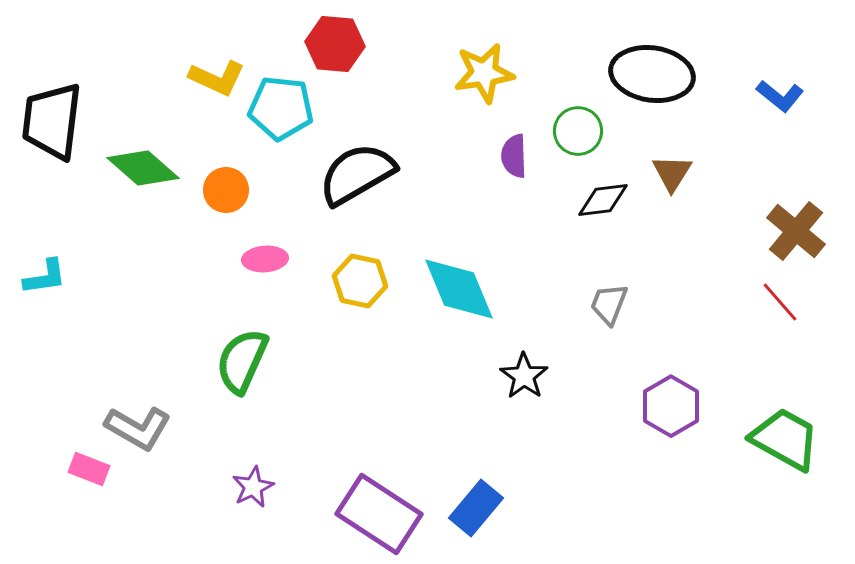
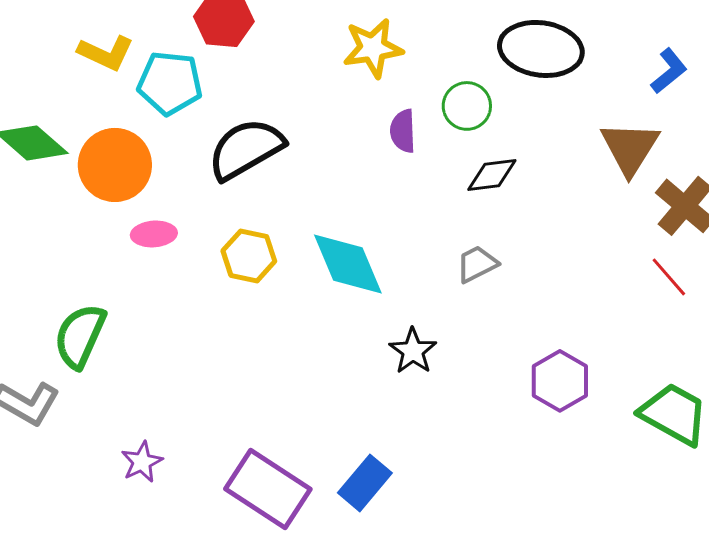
blue L-shape: (780, 96) -> (669, 71), turned -78
brown triangle: (672, 173) -> (630, 148), moved, size x1.5
orange circle: (226, 190) -> (115, 165), size x1.6
gray trapezoid: (609, 304) -> (477, 264), moved, turned 42
green semicircle: (242, 361) -> (80, 336), moved

